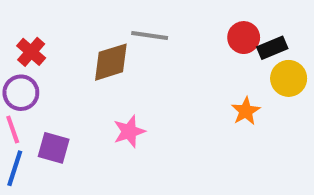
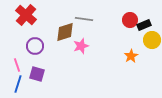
red cross: (31, 52) -> (26, 15), moved, size x1.5
purple circle: (21, 93) -> (35, 46), moved
pink star: (129, 132) -> (81, 46), moved

